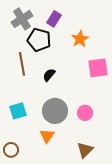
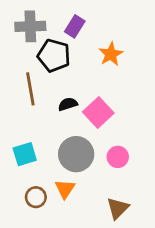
gray cross: (22, 19) -> (30, 26), turned 30
pink square: (98, 68) -> (98, 112), moved, turned -35
black semicircle: (49, 75) -> (68, 104), turned 32
brown circle: (11, 150) -> (36, 197), moved

